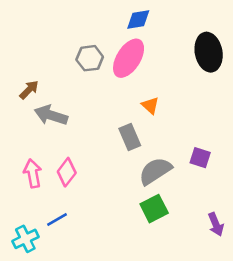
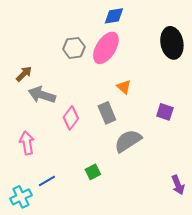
purple square: (200, 158) -> (165, 112), moved
pink diamond: (67, 172) -> (71, 118), moved
green square: (154, 209) -> (93, 172), moved, size x0.7

